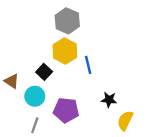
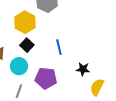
yellow hexagon: (65, 51) -> (25, 22), moved
blue line: (88, 65) -> (59, 47), moved

